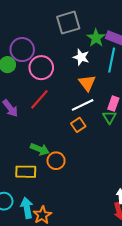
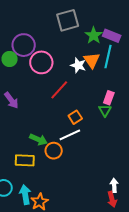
white star: (81, 57) -> (78, 65), moved
orange triangle: (87, 83) -> (92, 60), moved
red line: (39, 99) -> (59, 90), moved
white line: (83, 105) -> (70, 135), moved

